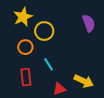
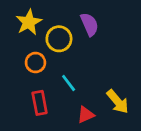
purple semicircle: (89, 23) -> (89, 24), moved
yellow arrow: (84, 81) -> (118, 102), turned 30

